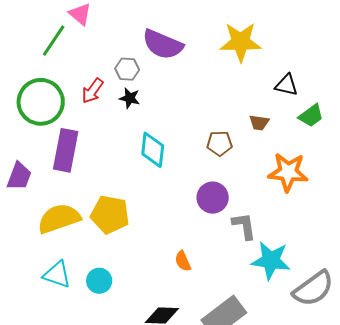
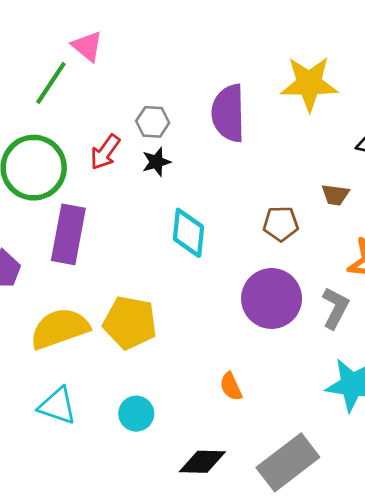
purple semicircle: (163, 44) -> (228, 113), moved, turned 66
black star: (130, 98) -> (156, 162), turned -30
purple circle: (213, 198) -> (272, 298), size x1.4
gray L-shape: (244, 226) -> (335, 308), moved, turned 36
cyan circle: (99, 281) -> (136, 414), moved

